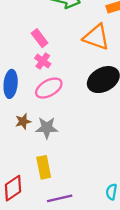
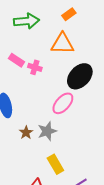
pink cross: (43, 61) -> (35, 67), moved
pink ellipse: (49, 88) -> (63, 103), moved

